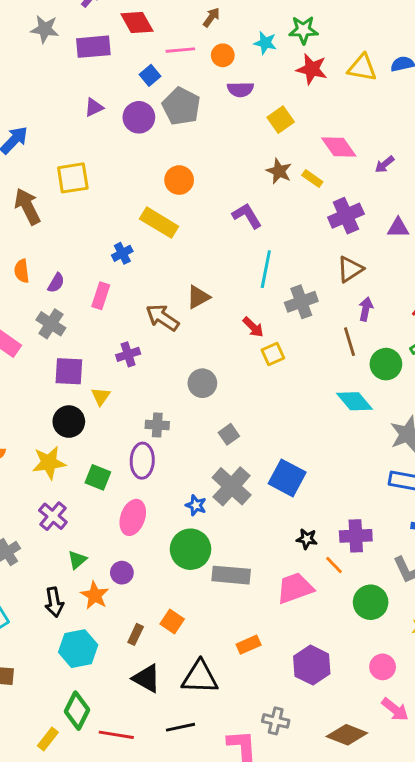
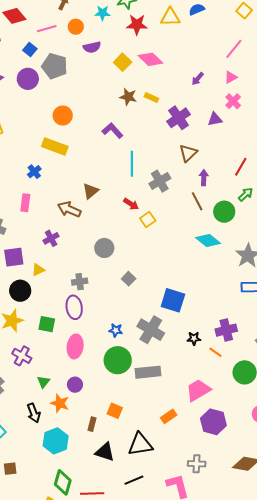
pink diamond: (339, 147) -> (150, 59), moved
yellow triangle: (101, 396) -> (38, 270), turned 40
gray cross: (232, 486) -> (151, 330), moved
pink trapezoid: (295, 588) -> (198, 390), moved

